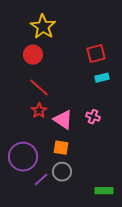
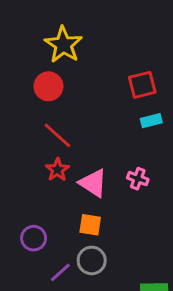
purple circle: (23, 157) -> (34, 238), size x0.6

